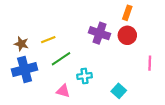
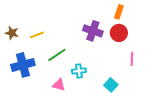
yellow line: (48, 40) -> (37, 35), moved
brown star: (21, 44) -> (12, 33), moved
pink line: (150, 63) -> (132, 59), moved

